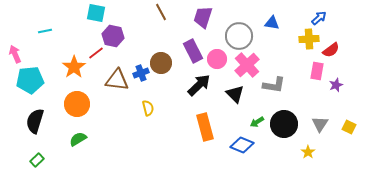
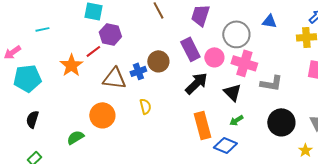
pink arrow: (15, 54) -> (12, 52), turned -102
pink cross: (247, 65) -> (244, 63), turned -30
orange circle: (77, 104) -> (102, 115), moved
black semicircle: (35, 121) -> (32, 119), size x0.7
green arrow: (257, 122) -> (236, 120), moved
blue diamond: (242, 145) -> (225, 145), moved

